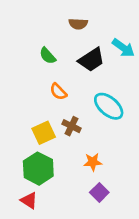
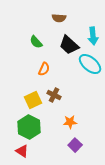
cyan arrow: (123, 48) -> (93, 36), turned 48
black trapezoid: (91, 60) -> (69, 45), turned 75
orange semicircle: (58, 92) -> (44, 69), turned -112
cyan ellipse: (109, 106) -> (90, 64), moved

